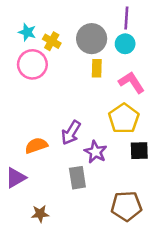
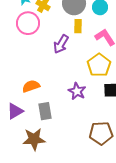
purple arrow: (71, 133) -> (61, 44), moved
gray rectangle: (77, 178) -> (45, 111), moved
brown star: (40, 214) -> (34, 139), size x1.6

